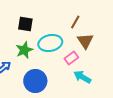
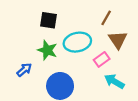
green star: (24, 50) -> (47, 50), turned -30

